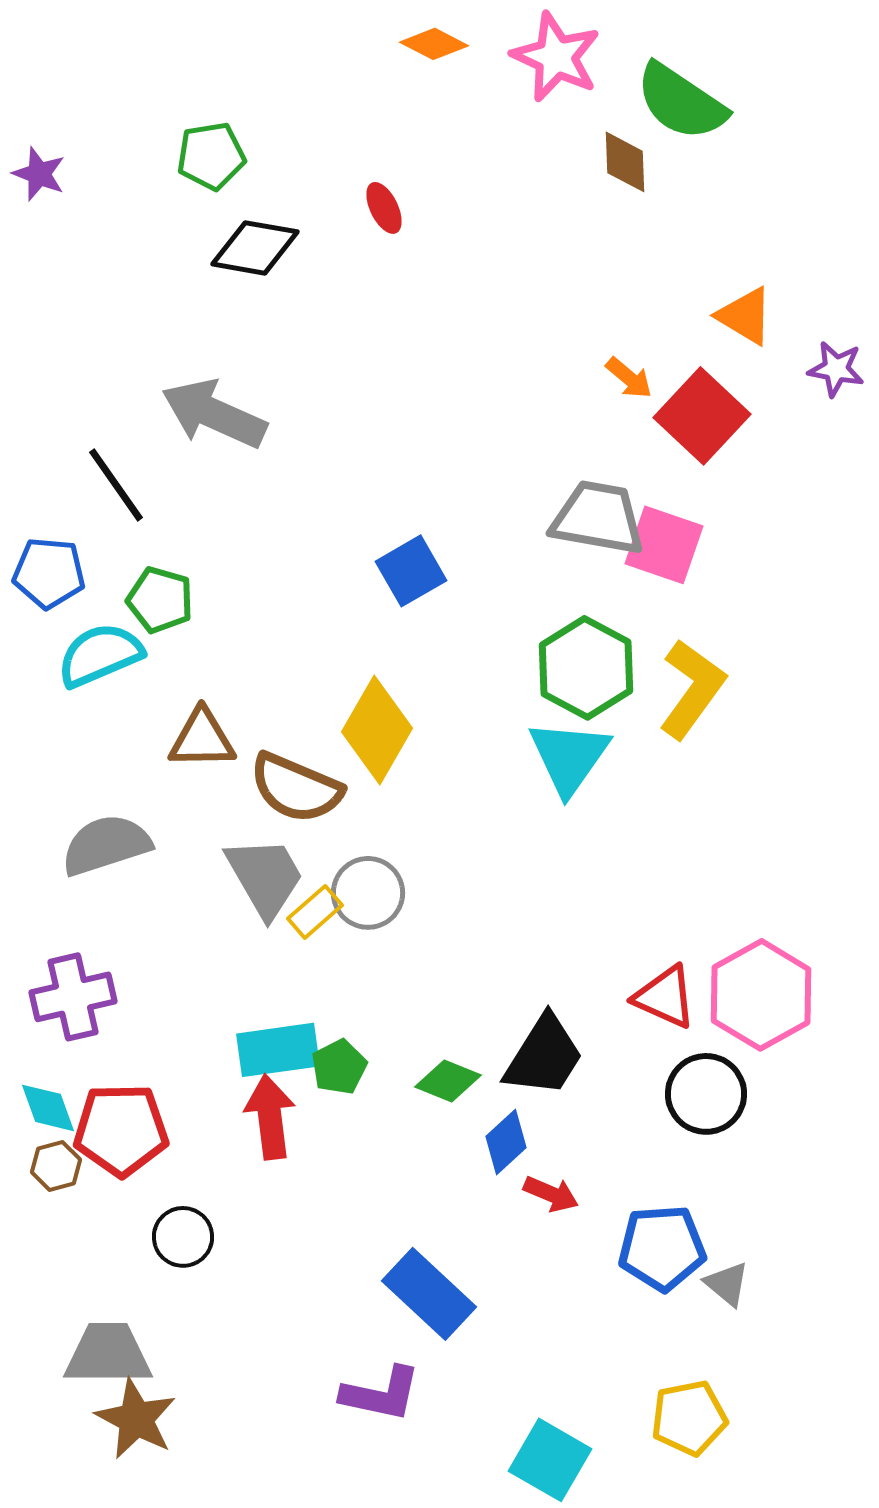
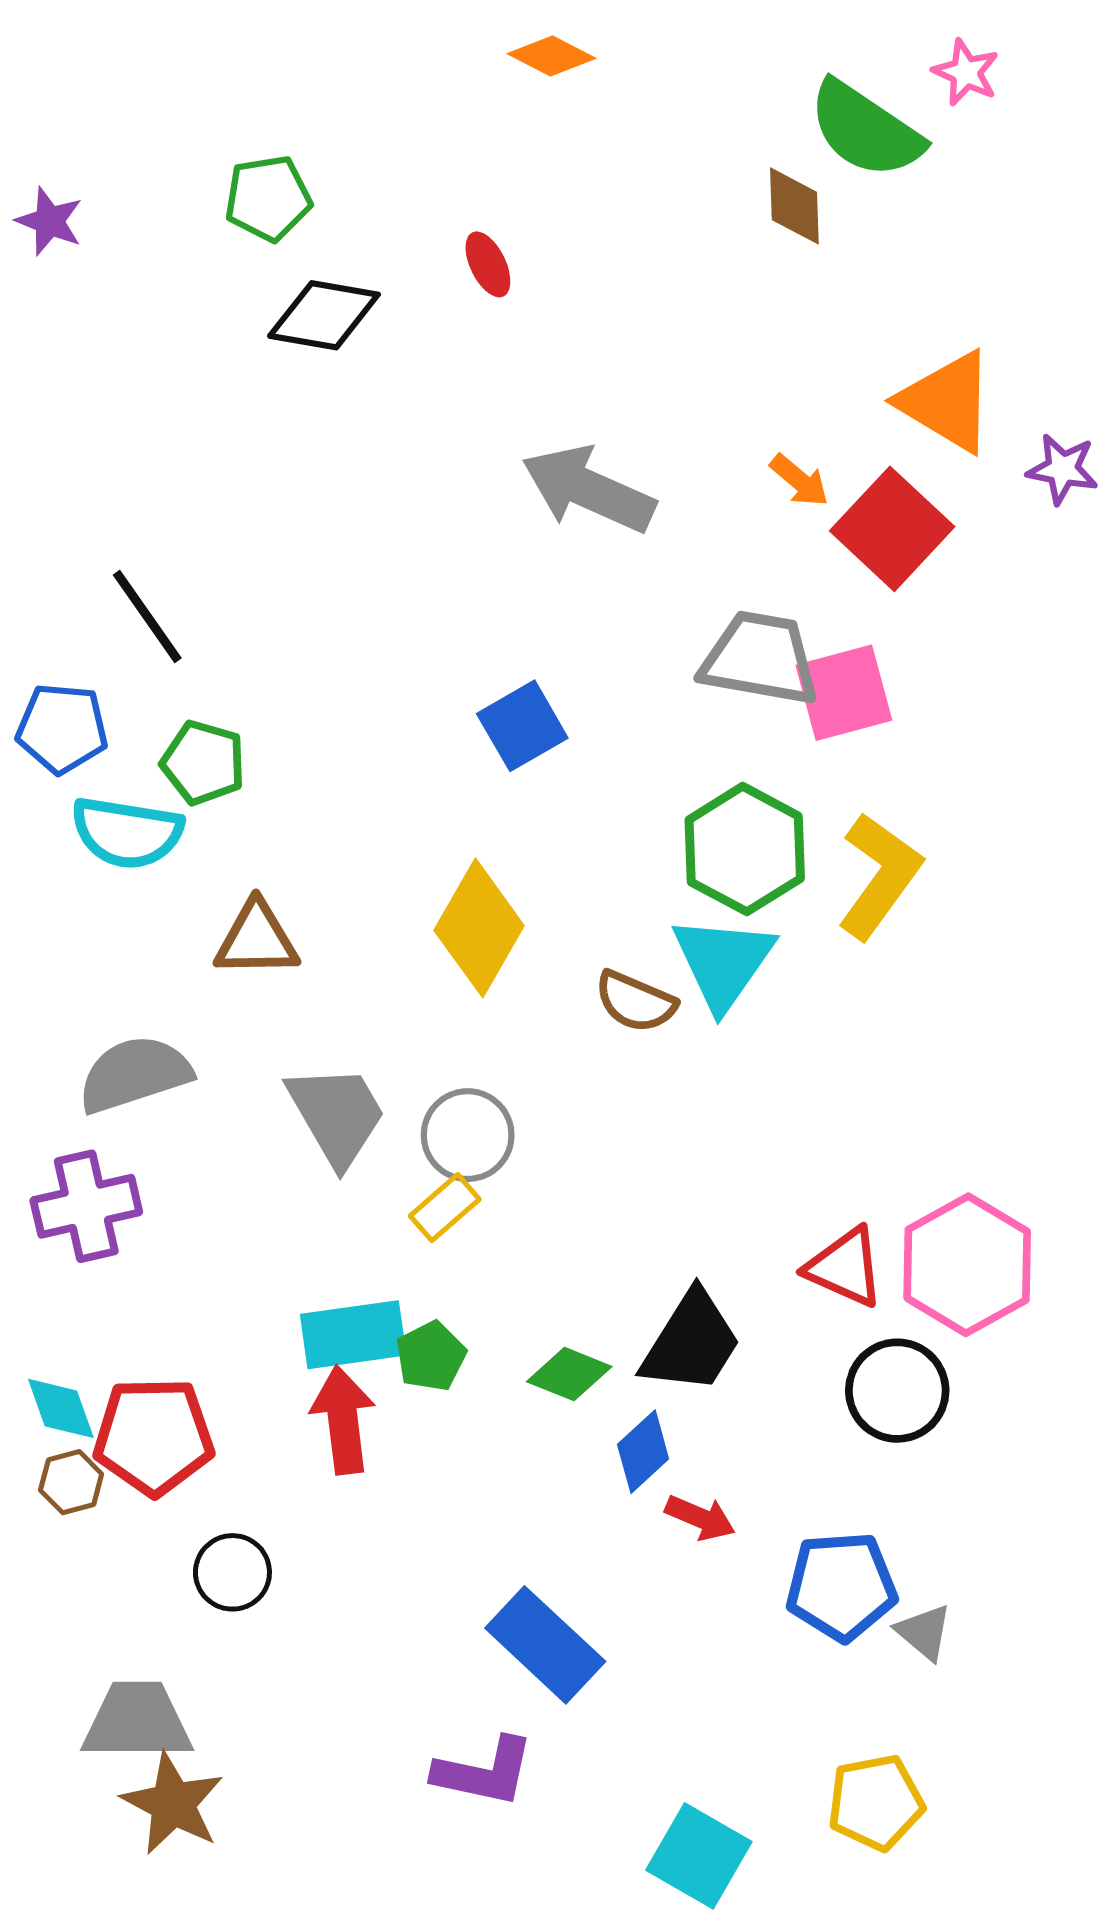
pink star: (556, 57) -> (966, 72), moved, size x0.6
orange triangle: (745, 316) -> (947, 402), size x1.4
gray arrow: (214, 414) -> (588, 489), moved
pink square: (664, 545) -> (844, 693), turned -34
cyan semicircle: (100, 655) -> (127, 833), turned -148
brown semicircle: (296, 788) -> (635, 1002), moved, size x0.7
yellow rectangle: (315, 912) -> (445, 1208), moved
purple cross: (73, 997) -> (86, 1206), moved

